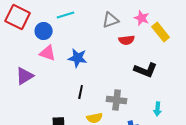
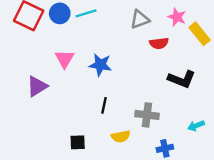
blue circle: (44, 31) -> (60, 13), moved
pink triangle: (48, 53) -> (65, 59), turned 42
cyan arrow: (158, 109) -> (196, 126), turned 64

